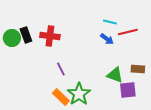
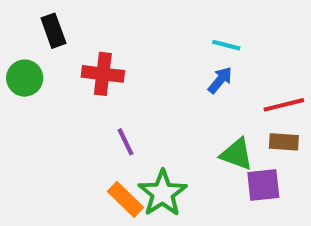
red line: (128, 32) -> (284, 105), moved
black rectangle: (26, 35) -> (53, 31), moved
blue arrow: (107, 39) -> (220, 80), turned -88

